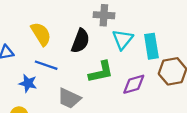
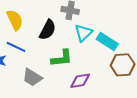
cyan rectangle: (151, 46) -> (107, 41), turned -55
purple diamond: (134, 84) -> (80, 81), moved

